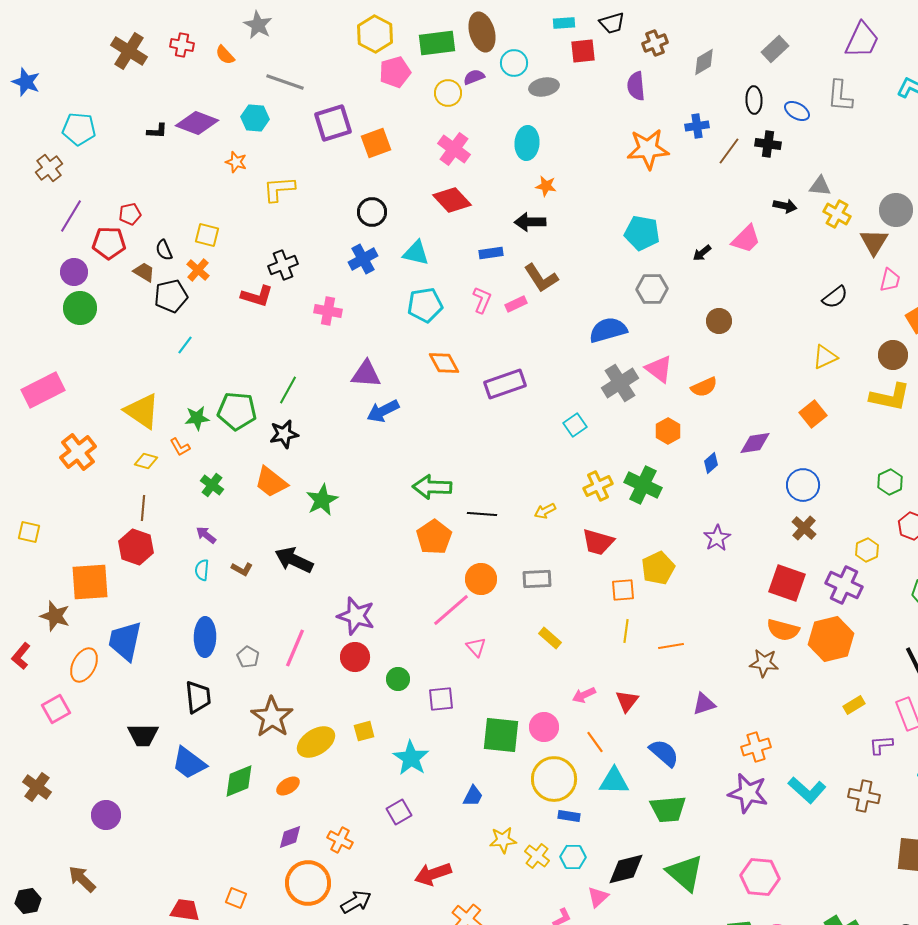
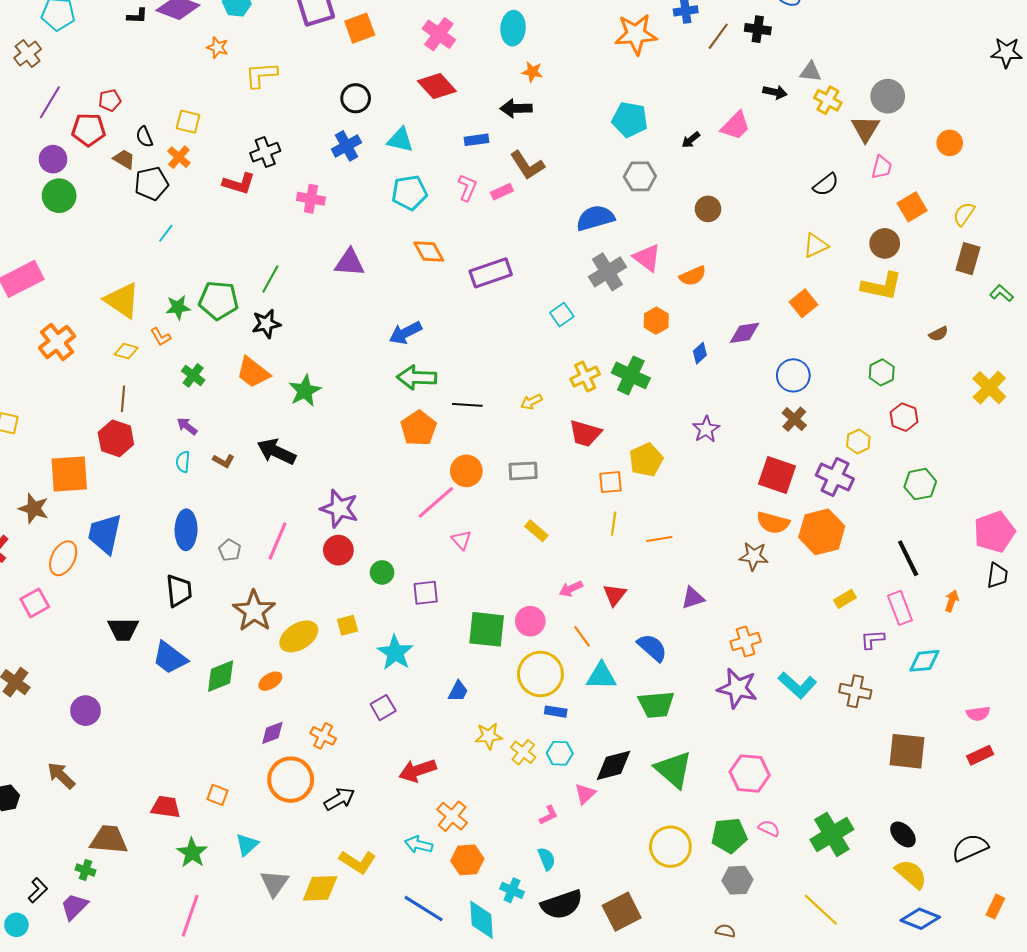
blue arrow: (383, 411) -> (405, 333), moved

